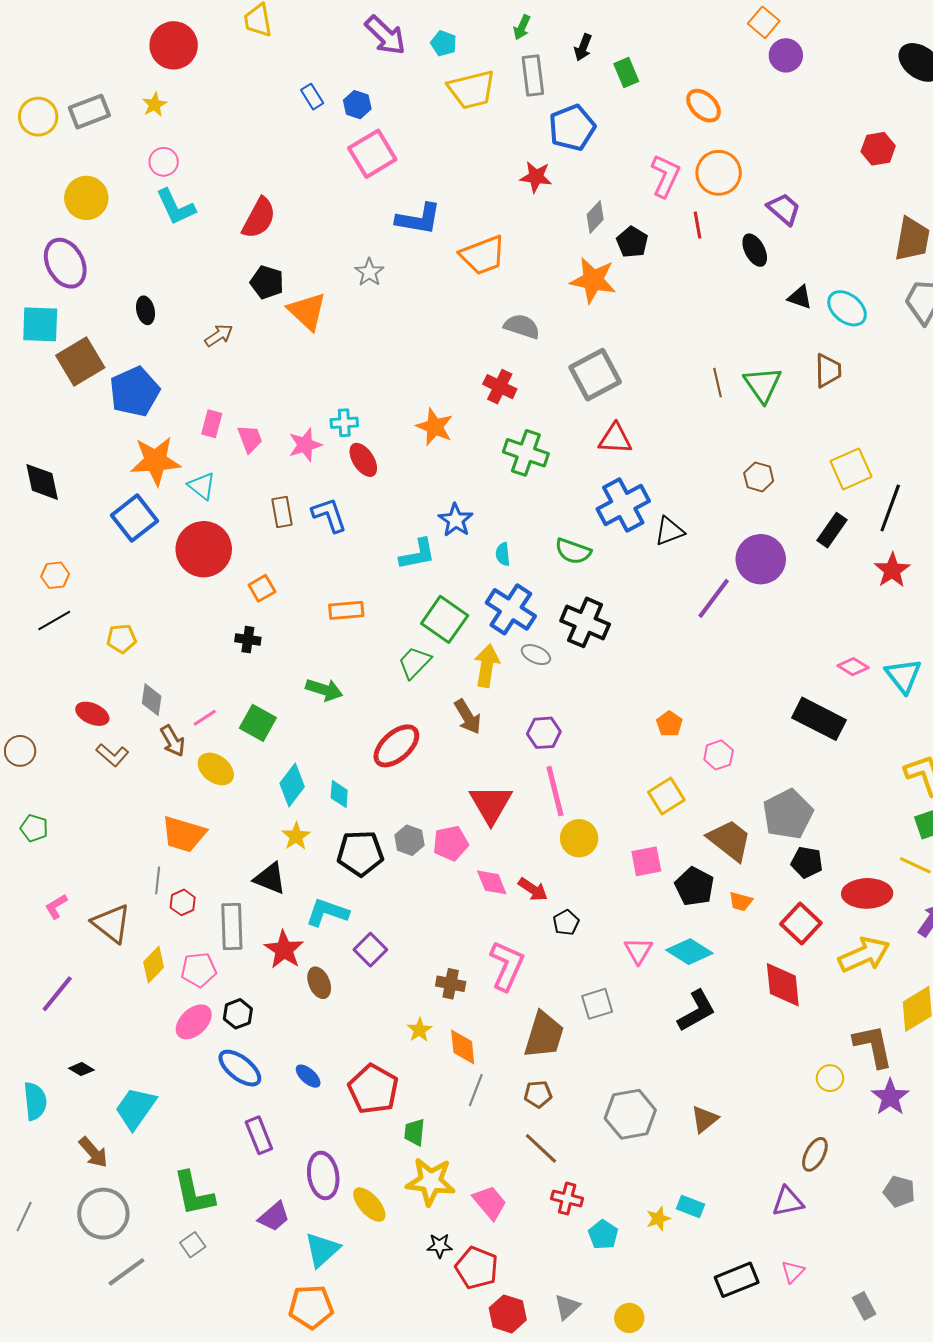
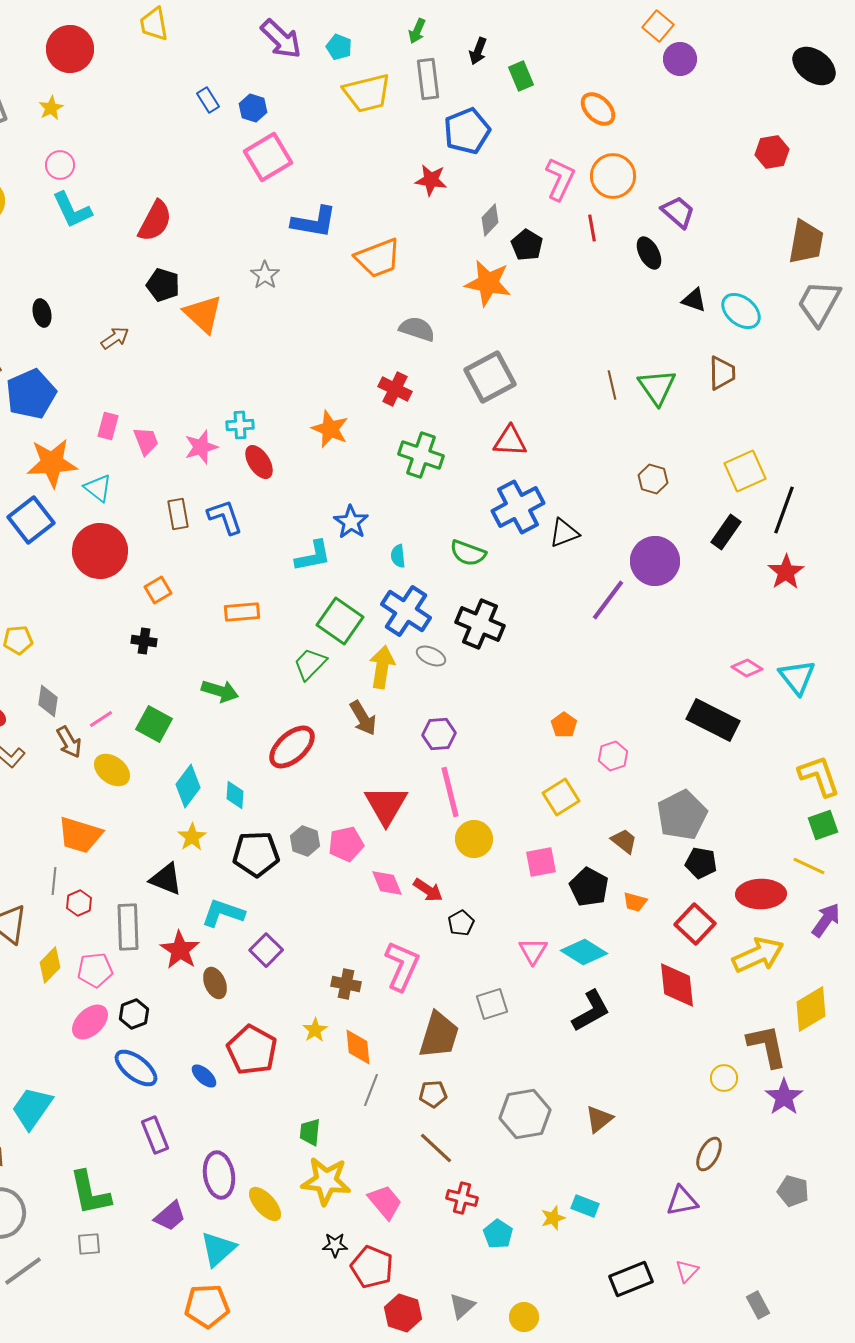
brown trapezoid: (730, 840) -> (624, 841), size x0.6
red pentagon: (373, 1089) -> (252, 1050), moved
gray square: (193, 1245) -> (89, 1244), turned 30

